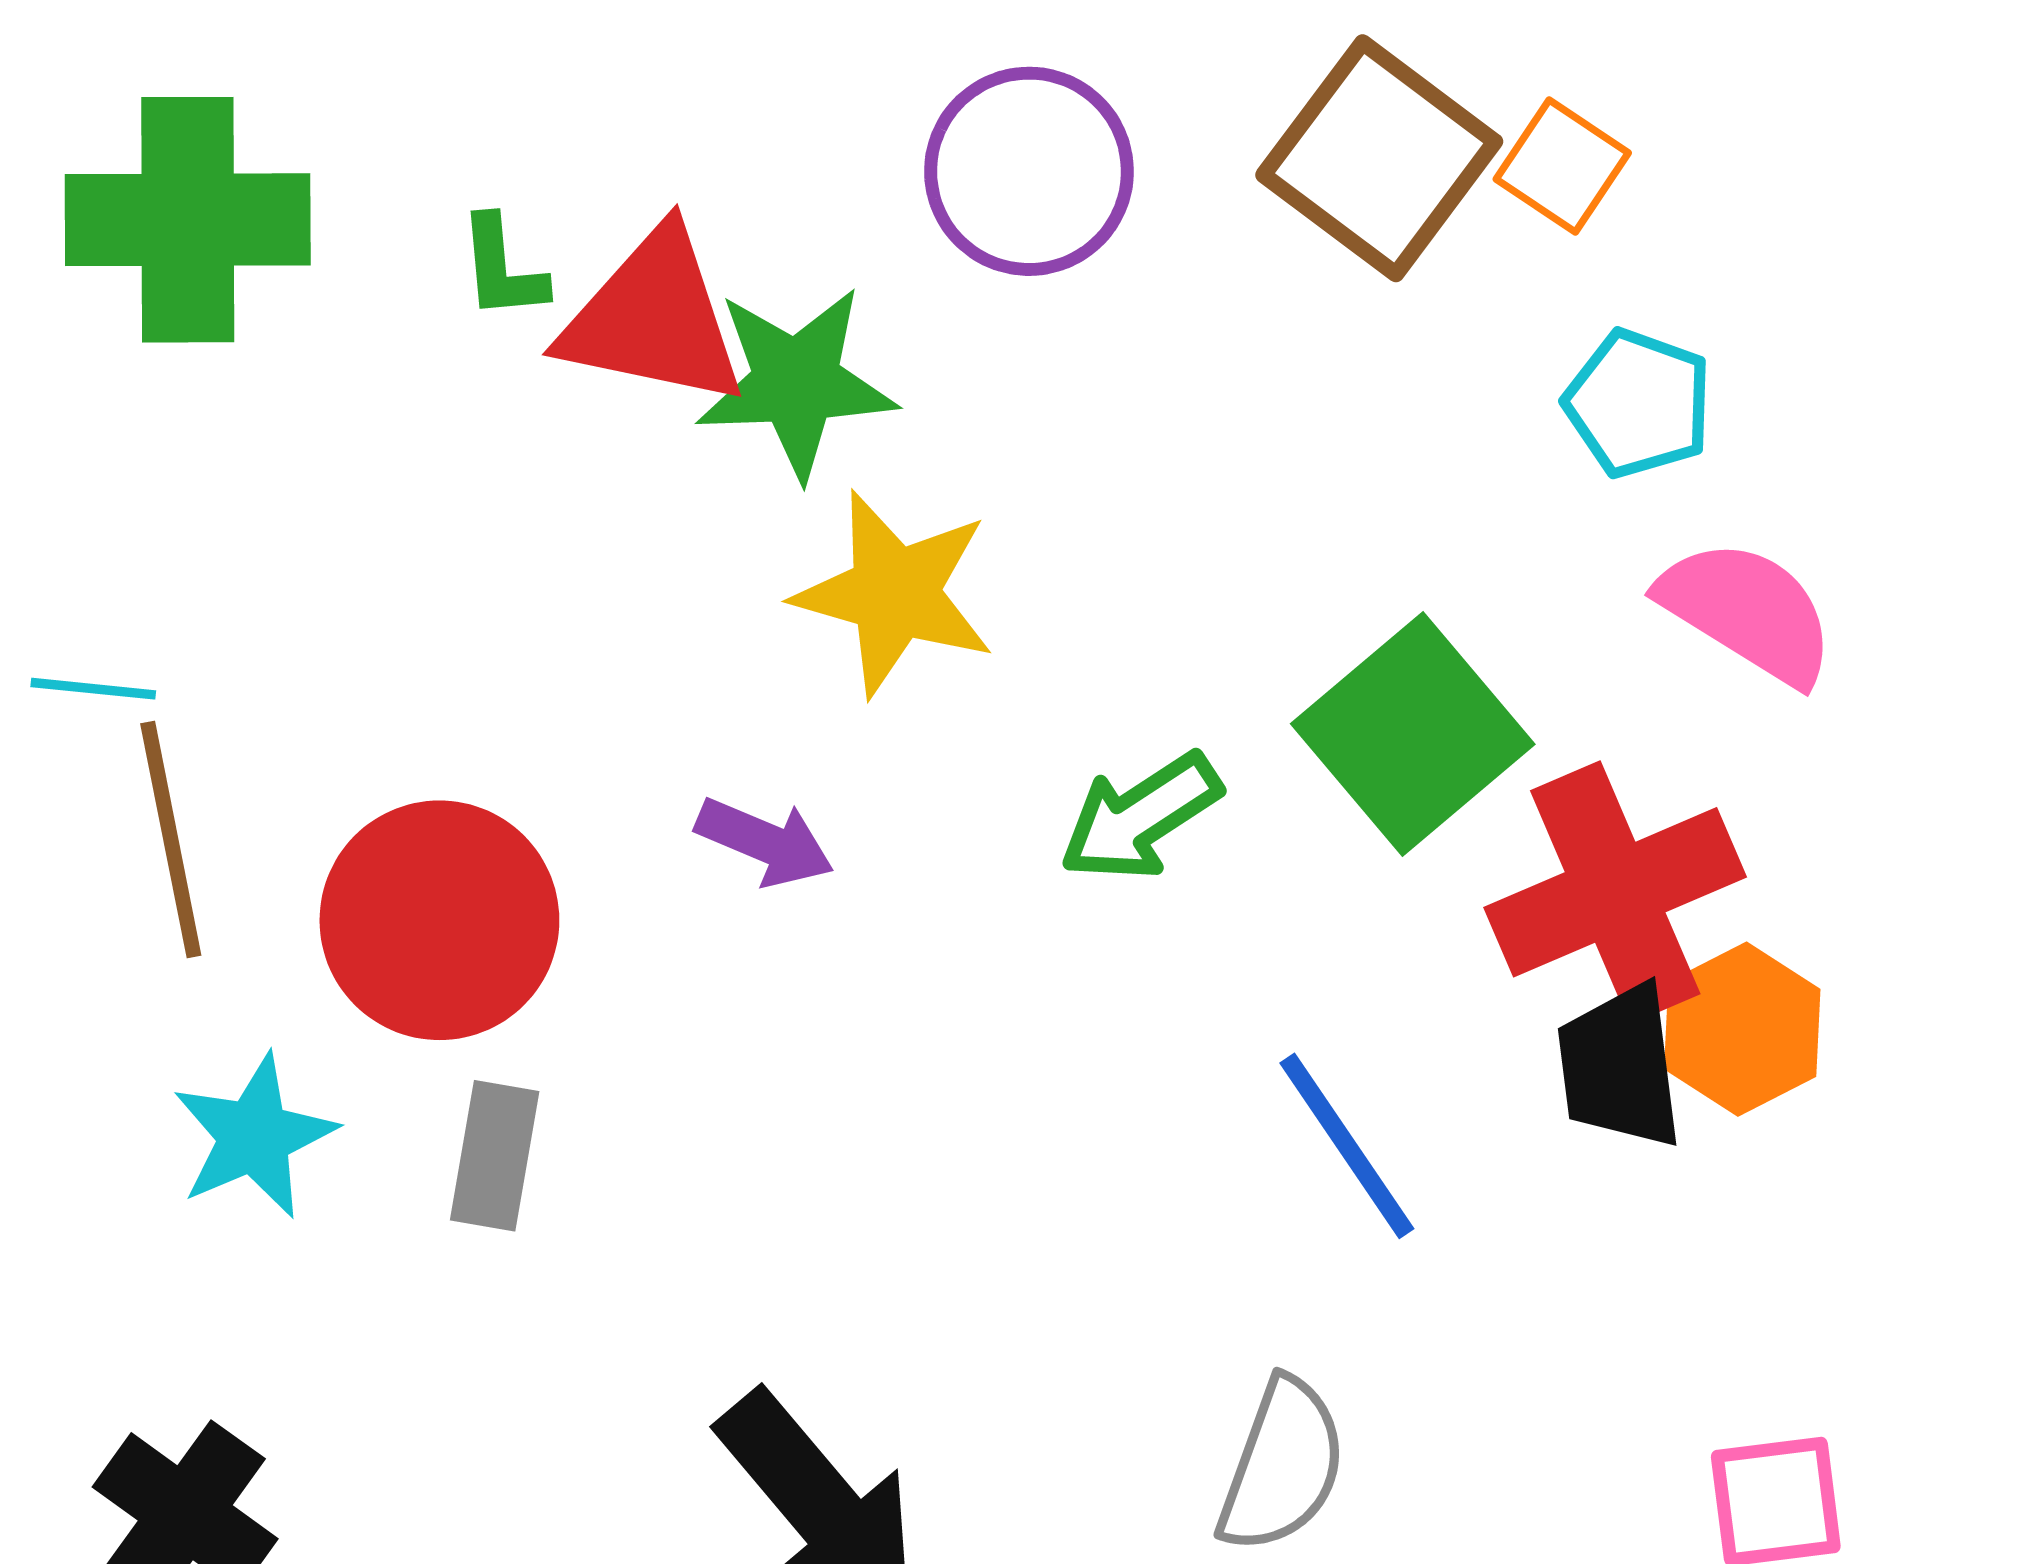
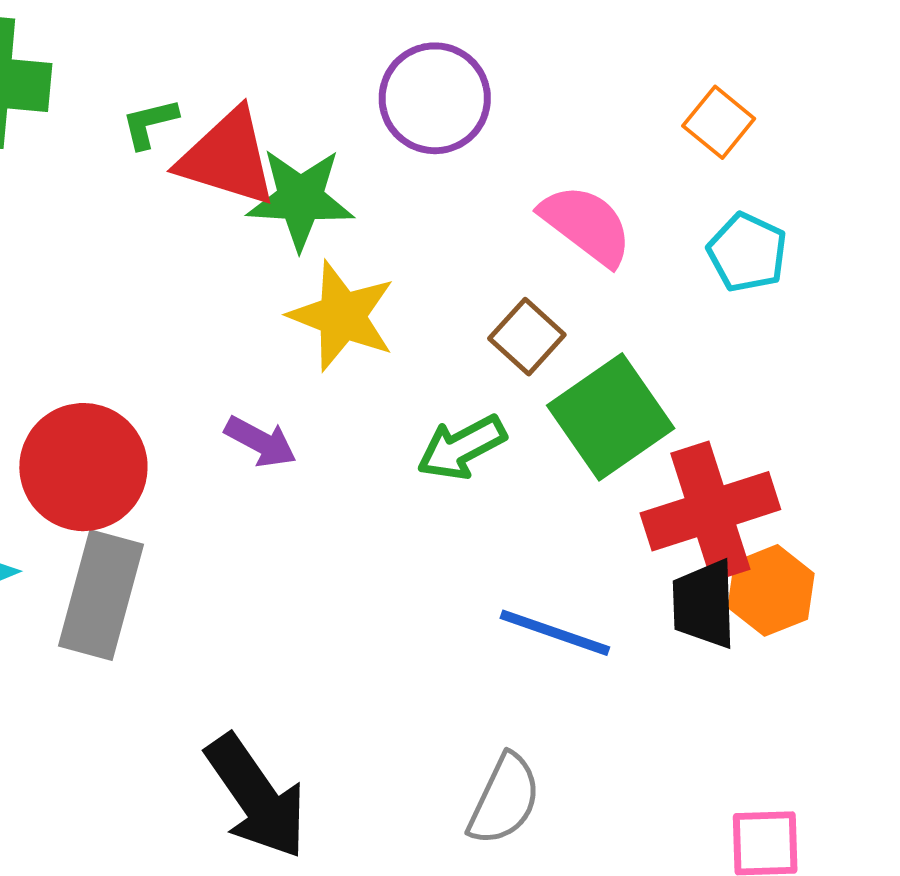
brown square: (1379, 158) -> (527, 337), moved, size x0.6
green L-shape: (502, 268) -> (150, 123), turned 76
pink semicircle: (1747, 611) -> (586, 225), moved
blue line: (1347, 1146) -> (555, 633), turned -42
gray rectangle: (495, 1156) -> (101, 595), size x1.6

